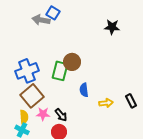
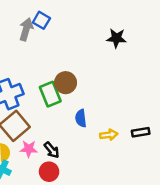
gray arrow: (41, 20) -> (26, 29), turned 96
green rectangle: (60, 71) -> (50, 94), turned -36
black rectangle: (131, 101) -> (141, 132), turned -72

